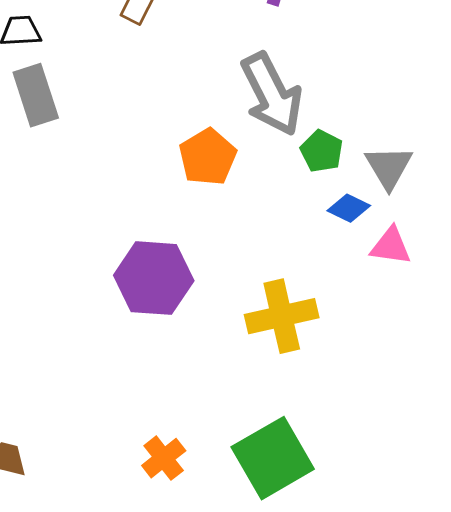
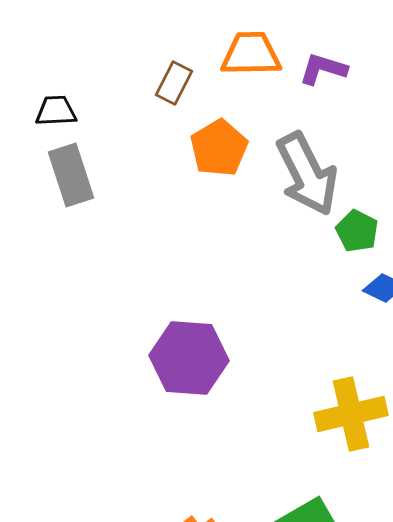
orange pentagon: (208, 157) -> (219, 148), moved
yellow cross: (282, 316) -> (351, 414), moved

